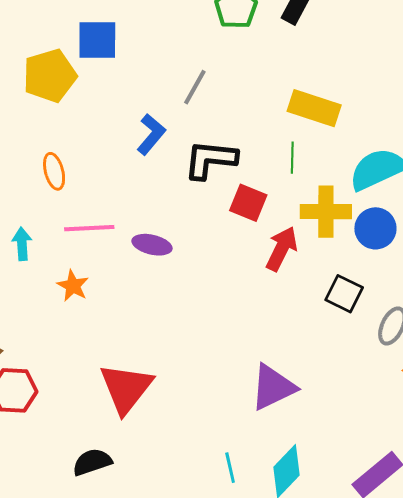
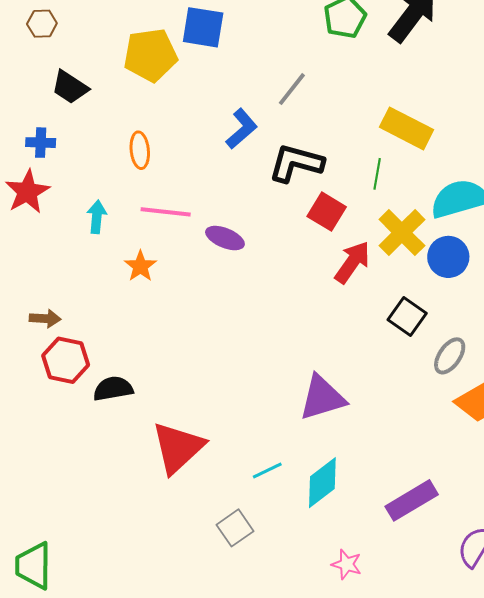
yellow cross: (326, 212) -> (402, 233), turned 36
red triangle: (126, 388) -> (178, 448), moved
black semicircle: (92, 462) -> (113, 389), moved
cyan line: (230, 468) -> (267, 470), turned 68

